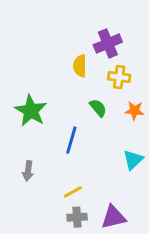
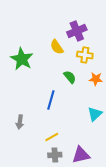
yellow semicircle: (80, 66) -> (57, 47), turned -35
green star: (31, 111) -> (22, 59), moved

